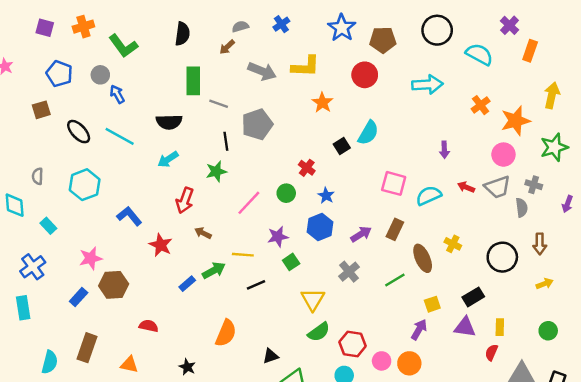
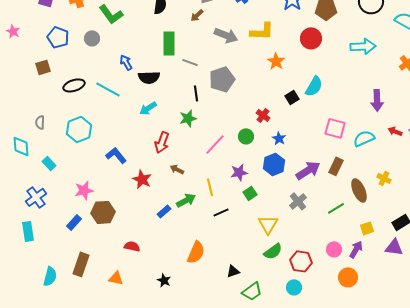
blue arrow: (117, 94) -> (126, 62), moved
black ellipse: (79, 132) -> (74, 85), turned -65
purple arrow: (444, 150) -> (377, 100), size x1.5
purple arrow: (361, 234) -> (308, 170), size x1.4
yellow line: (243, 255) -> (210, 187), turned 72
pink circle: (382, 361) -> (334, 249), moved

